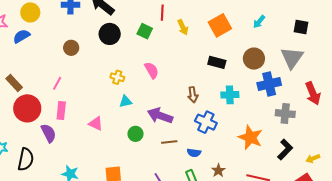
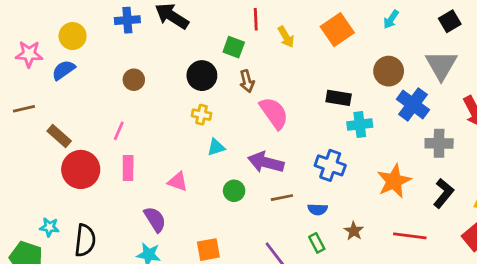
black square: (301, 27) -> (450, 21), turned -35
black circle: (110, 34) -> (202, 76), moved
black rectangle: (217, 62) -> (339, 98), moved
pink semicircle: (152, 70) -> (274, 113), moved, size x1.4
blue cross: (269, 84) -> (413, 104), turned -35
brown arrow: (193, 95) -> (247, 81), moved
purple semicircle: (48, 133) -> (155, 219), moved
orange star: (250, 137) -> (394, 181), turned 30

